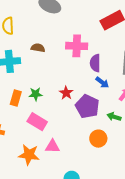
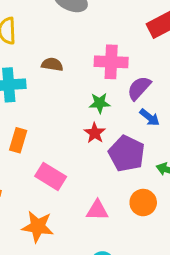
purple semicircle: (95, 63) -> (139, 88), turned 42
green star: (36, 94) -> (100, 103), moved
pink triangle: (53, 146) -> (97, 210), moved

